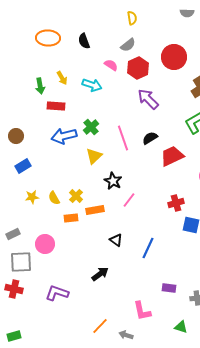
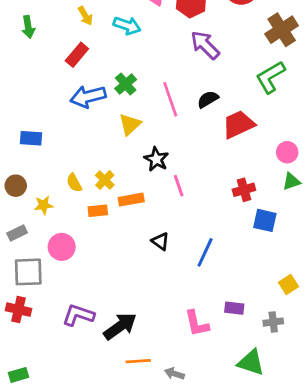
green arrow: (40, 86) -> (28, 27), moved
red rectangle: (56, 106) -> (77, 55), turned -54
brown circle: (16, 136) -> (16, 186), moved
blue rectangle: (23, 166) -> (31, 138), turned 35
yellow star: (32, 197) -> (44, 205), moved
pink line: (129, 200) -> (179, 186), turned -56
black arrow: (100, 274) -> (120, 326), moved, size x1.4
pink L-shape: (142, 311) -> (197, 323), moved
orange line: (100, 326) -> (138, 361), turned 42
green triangle: (181, 327) -> (251, 362), size x1.5

